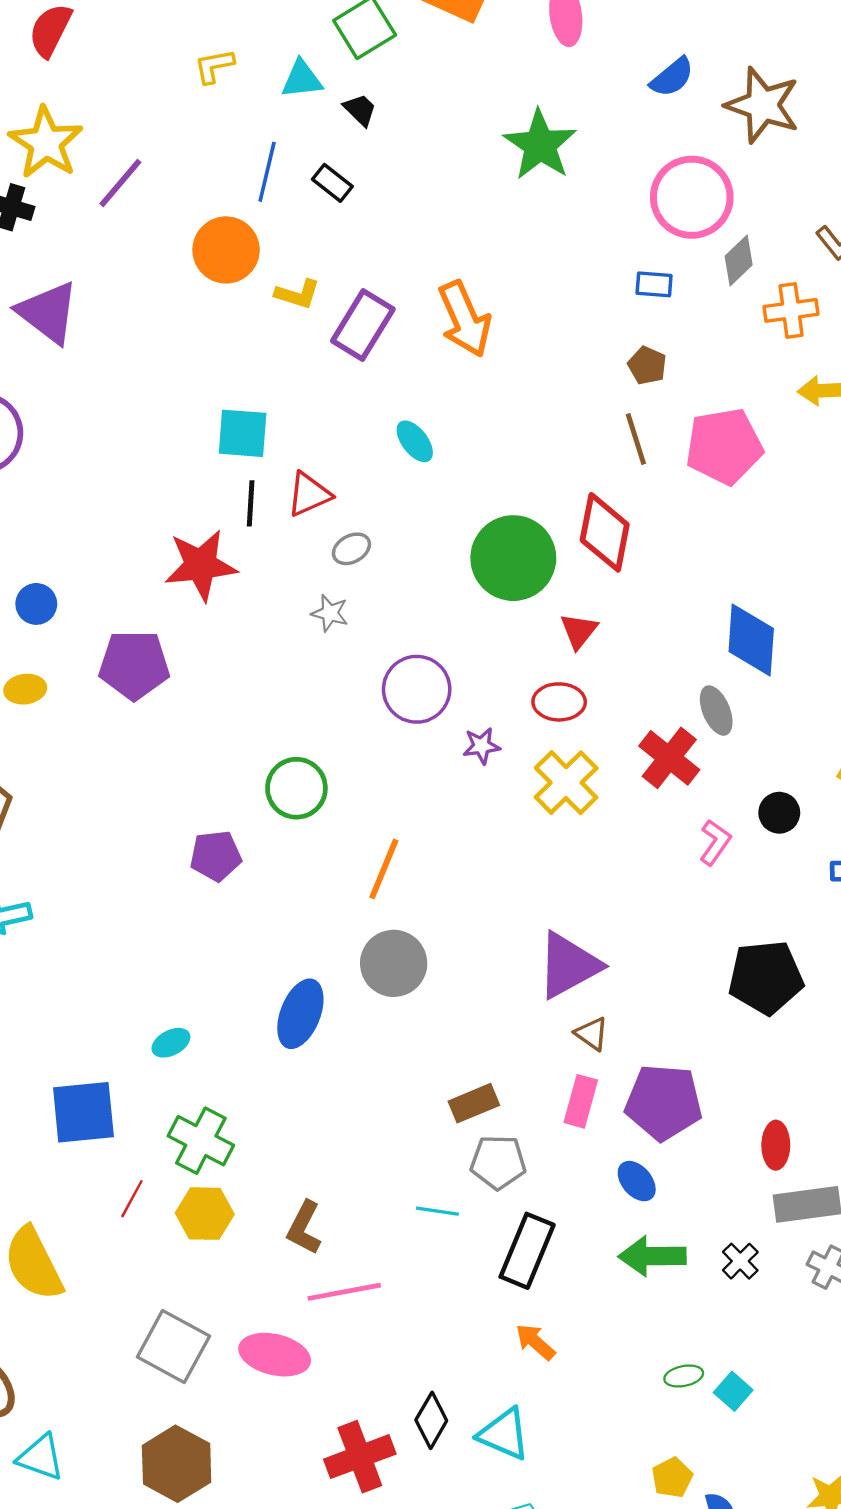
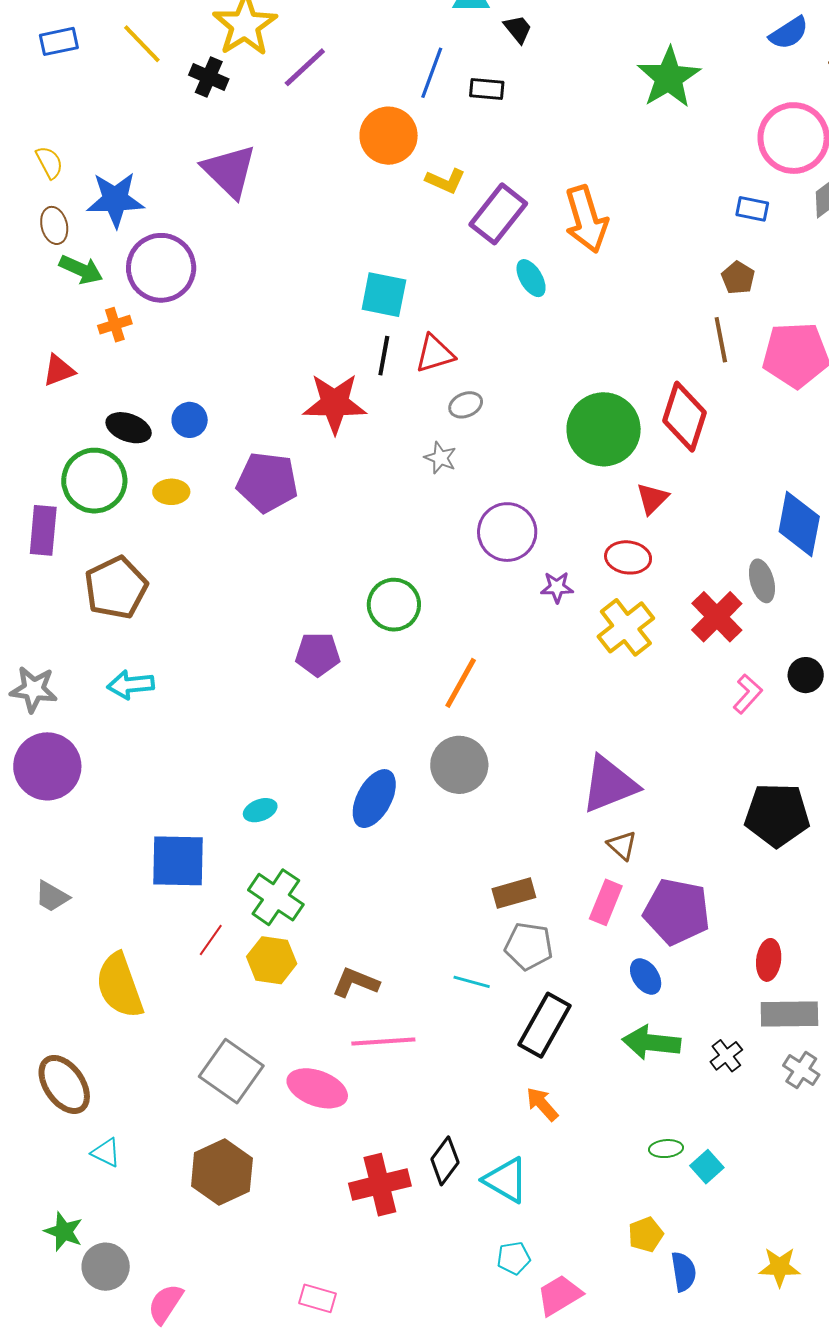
black rectangle: (332, 183) -> (487, 89), turned -40
cyan ellipse: (415, 441) -> (531, 278), moved
brown L-shape: (304, 1228) -> (356, 982), turned 78
cyan triangle: (41, 1457) -> (106, 1153), size x0.7

